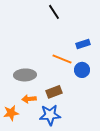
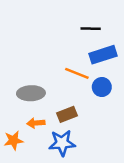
black line: (54, 12) -> (91, 29), moved, turned -56
blue rectangle: (83, 44) -> (103, 55), size x1.5

